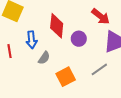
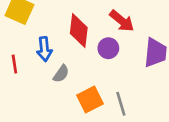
red arrow: (101, 16) -> (122, 21), moved
gray line: (99, 69) -> (121, 104), moved, turned -72

